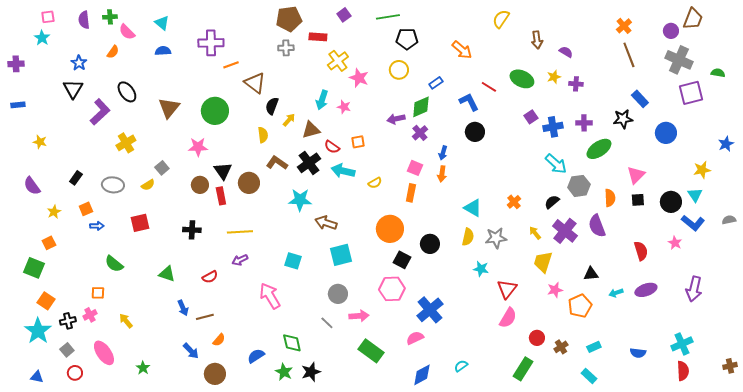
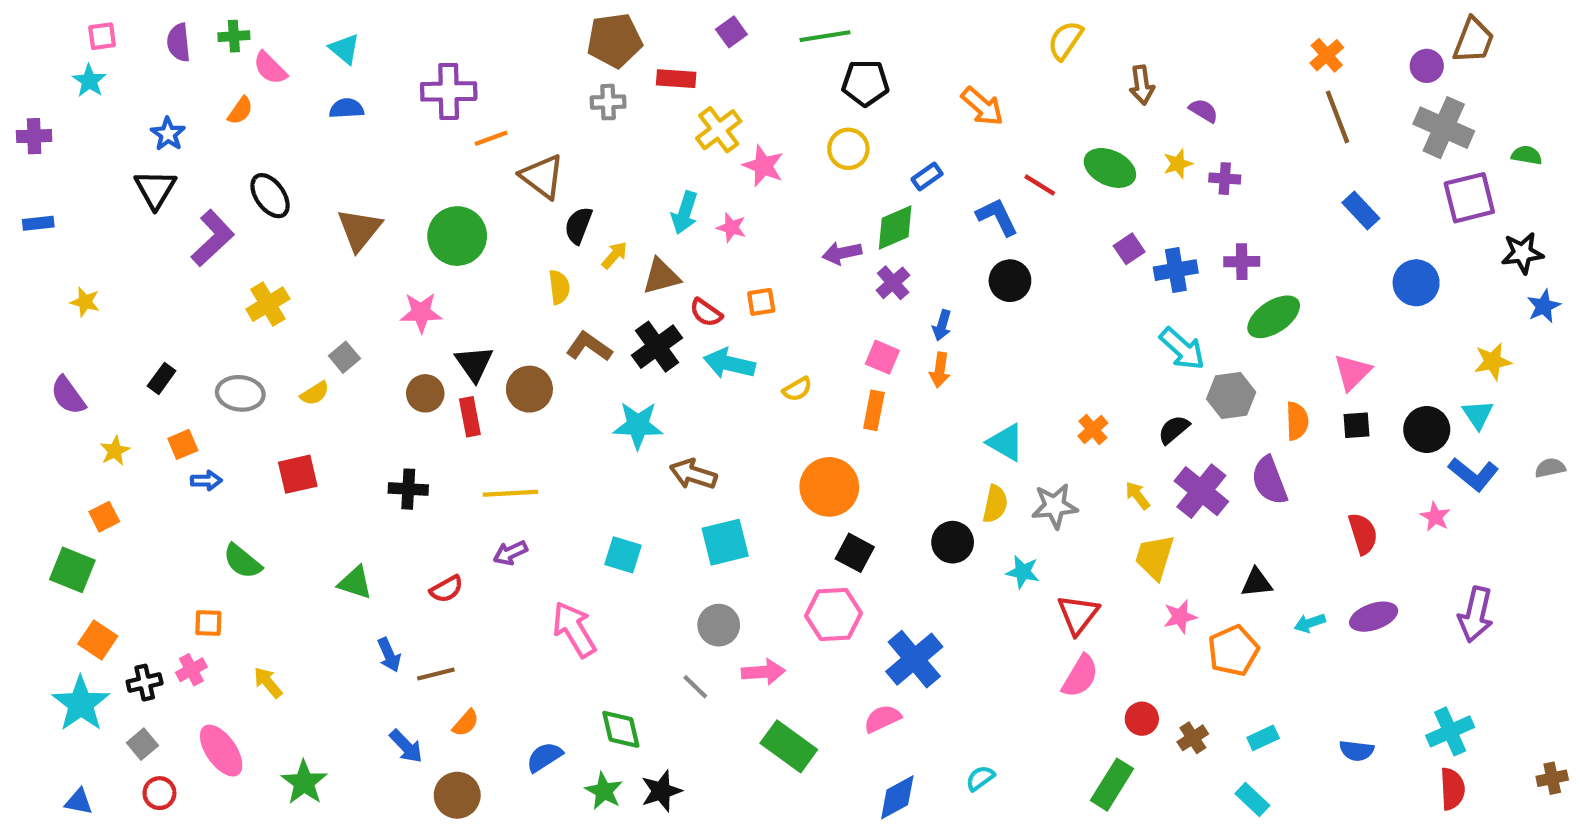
black star: (623, 119) -> (1522, 253), moved
black circle: (430, 244) -> (953, 542), moved
green star: (143, 368) -> (304, 782), size x1.5

